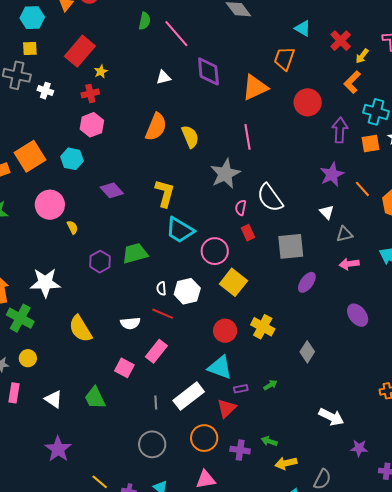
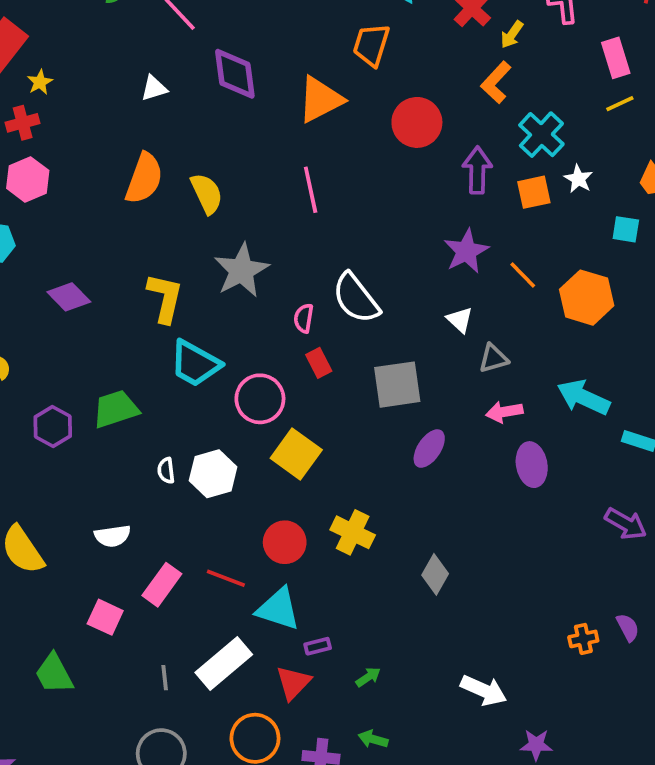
cyan cross: (376, 112) -> (541, 135), turned 30
gray star: (225, 174) -> (241, 270), moved
red line: (163, 314) -> (226, 578), moved
purple ellipse: (358, 315) -> (532, 465), moved, turned 30
green arrow: (270, 385) -> (368, 677), moved

